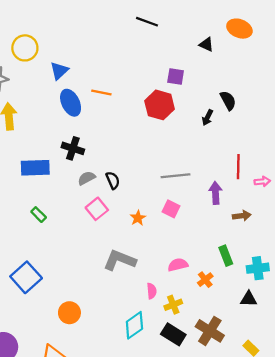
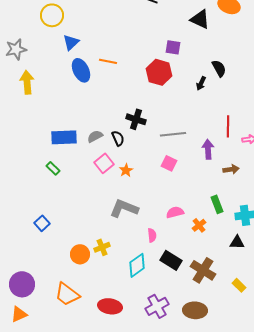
black triangle: (206, 45) -> (200, 19), size x1.5
yellow circle: (25, 48) -> (52, 15), moved
black cross: (73, 148) -> (136, 119), moved
blue rectangle: (35, 168) -> (64, 137), moved
orange star: (138, 218) -> (126, 170), moved
blue square: (26, 277) -> (42, 223), size x0.6
yellow cross: (173, 305) -> (102, 247), moved
black rectangle: (173, 334) -> (171, 260), moved

